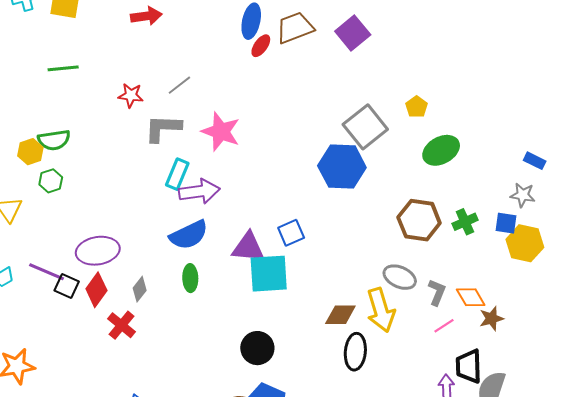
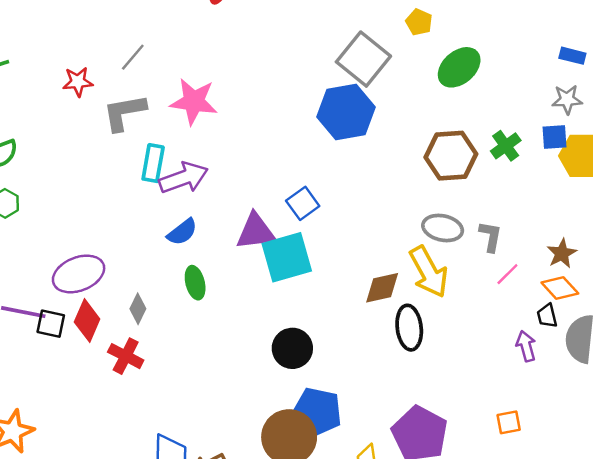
blue semicircle: (189, 235) -> (182, 232), size x0.7
orange diamond: (471, 297) -> (560, 288), moved
black trapezoid: (469, 366) -> (547, 316), size x0.6

